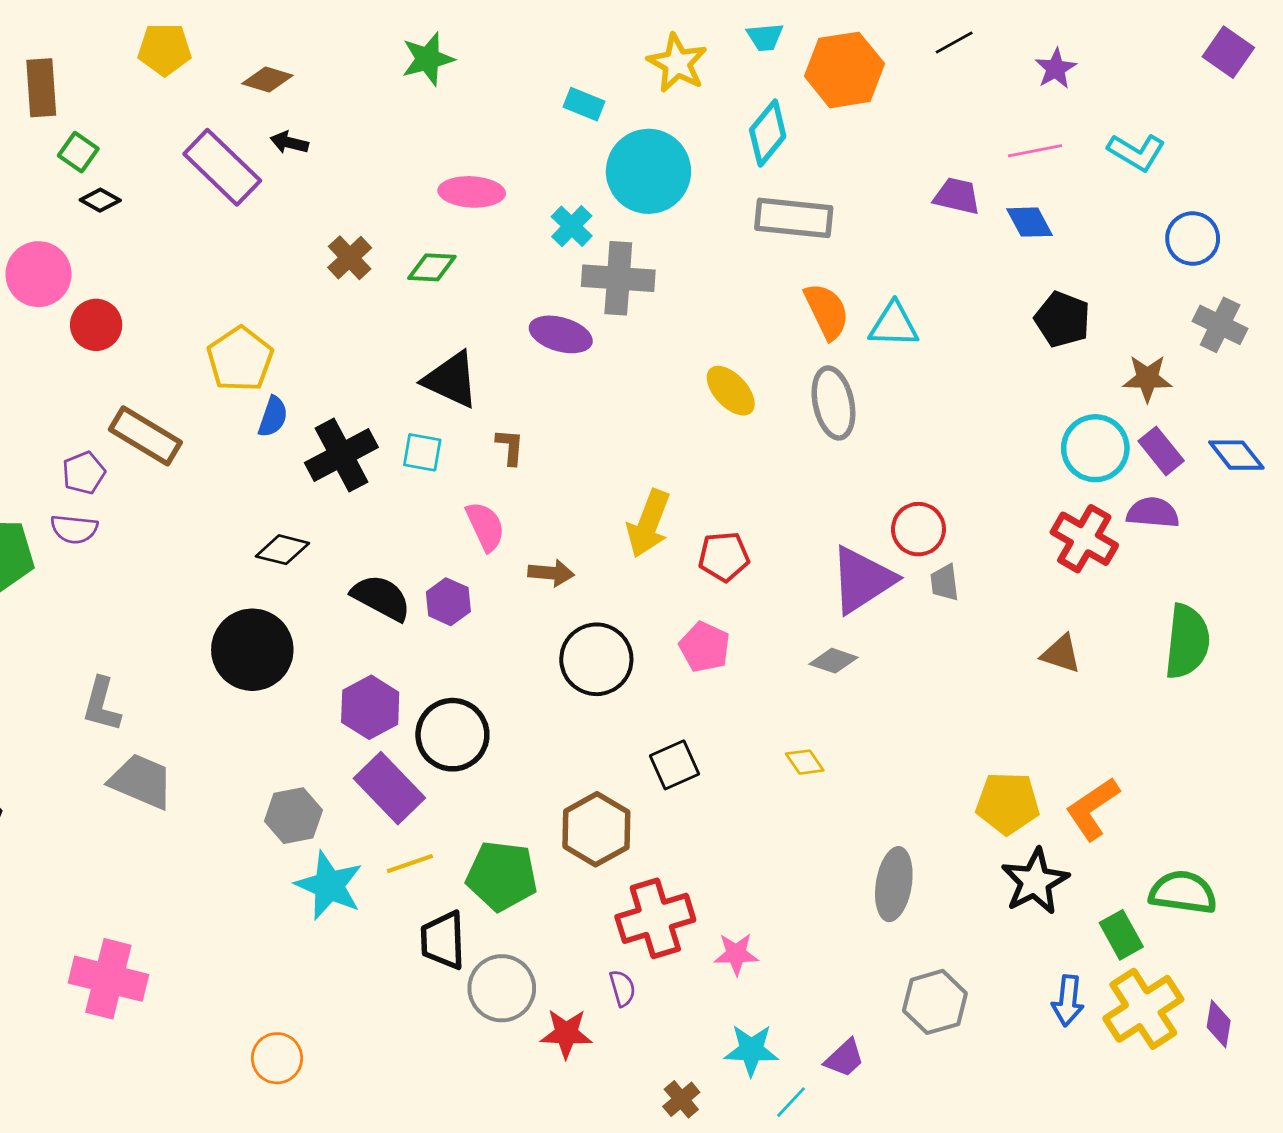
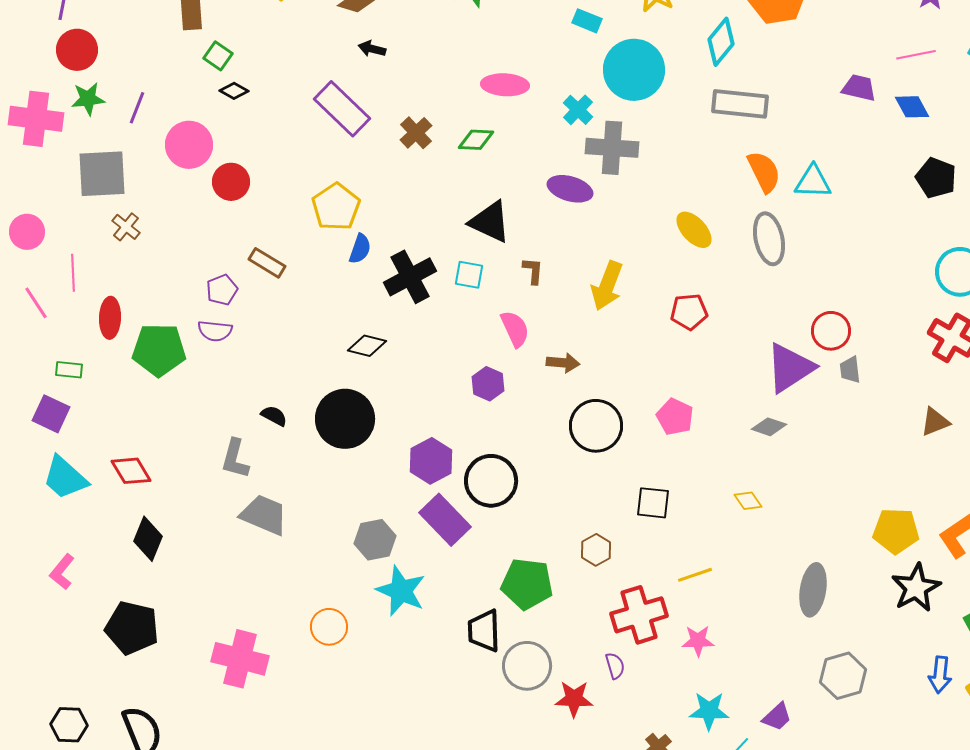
purple rectangle: (222, 167) -> (342, 109), moved
brown rectangle: (145, 436) -> (267, 263), size x0.7
yellow arrow: (648, 524) -> (607, 286), moved
red pentagon: (724, 557) -> (689, 312), moved
black semicircle: (381, 598) -> (274, 416), moved, size x0.6
brown triangle: (1061, 654) -> (935, 422), turned -40
black square: (674, 765) -> (653, 503), turned 30
brown hexagon: (596, 829) -> (596, 550), size x0.6
yellow line: (410, 864) -> (695, 575), moved
orange circle: (277, 1058) -> (329, 627), moved

